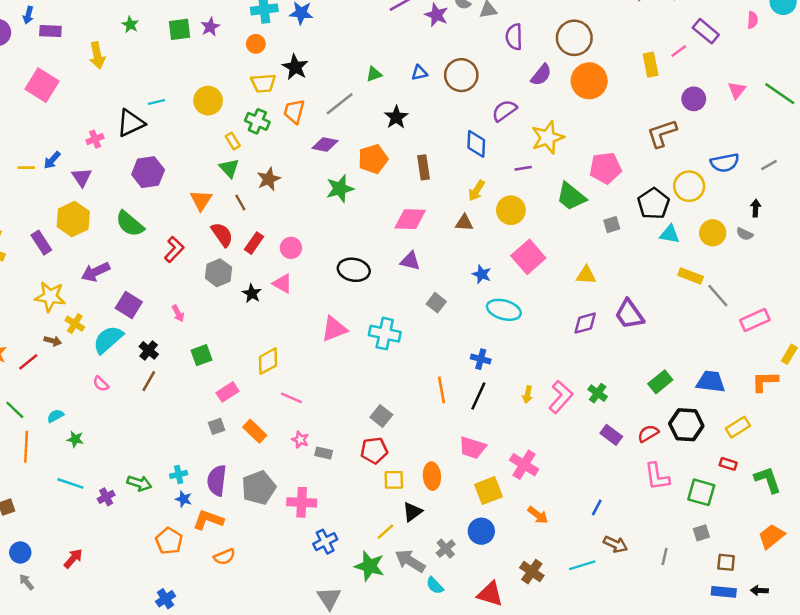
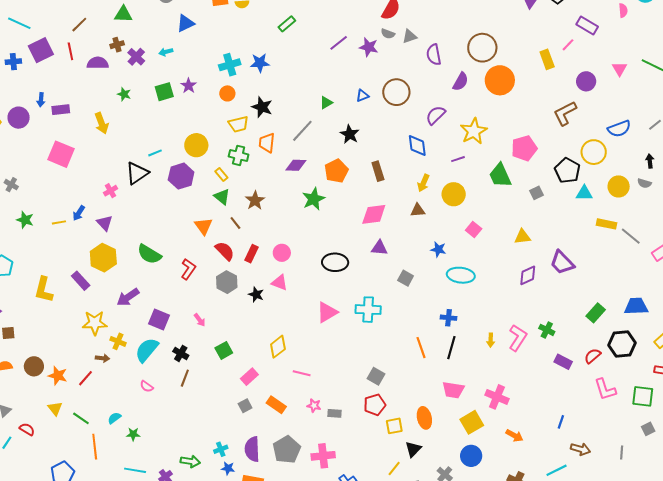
purple hexagon: (148, 172) -> (181, 176), moved
green trapezoid: (571, 196) -> (500, 175), turned 36
pink square: (528, 257) -> (474, 229), size x0.6

